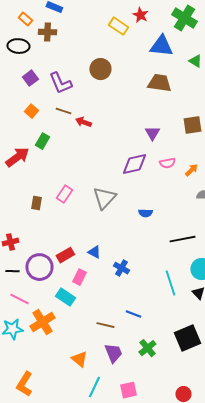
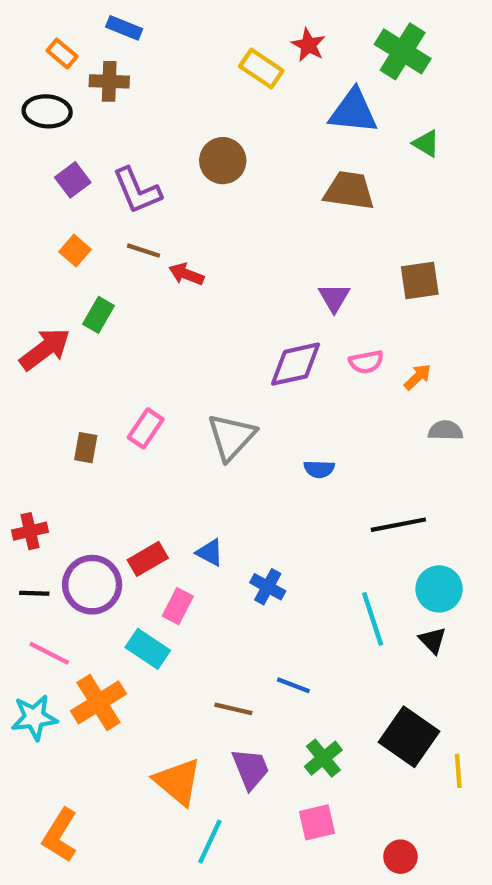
black square: (187, 338) -> (409, 737), turned -32
orange triangle: (79, 359) -> (178, 782), size x1.4
pink square: (128, 390) -> (317, 822), moved

